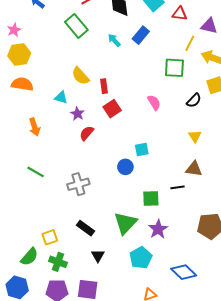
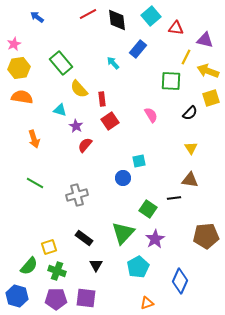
green rectangle: (76, 26) -> (61, 63), moved
cyan arrow: (114, 40) -> (113, 63), moved
green square: (151, 199) -> (148, 209), turned 36
blue diamond: (184, 272) -> (180, 281), turned 70

